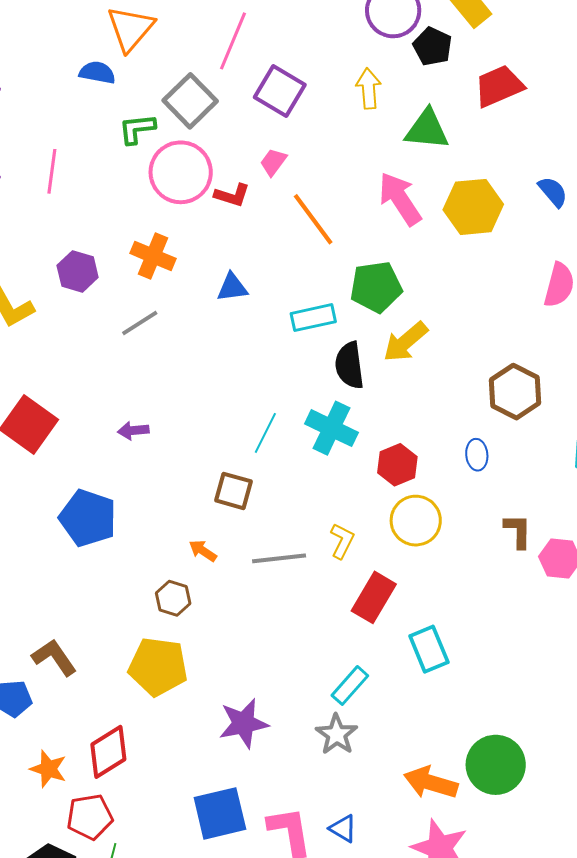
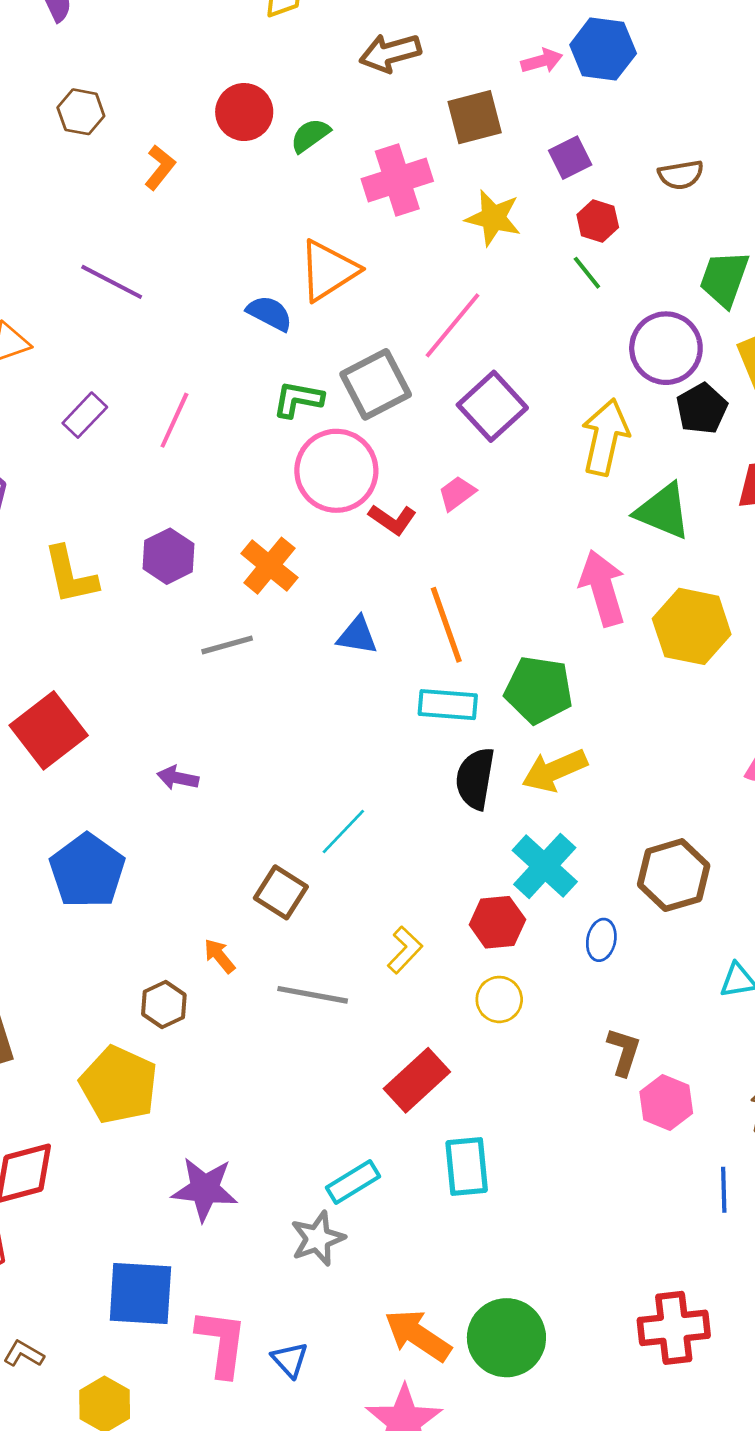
yellow arrow: (369, 88) -> (605, 437), size x1.4
orange line: (313, 219) -> (446, 625), moved
cyan cross: (332, 428) -> (545, 866), moved
yellow circle: (416, 521) -> (499, 999), size x0.7
yellow L-shape: (342, 541) -> (405, 950), moved

